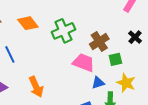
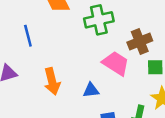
blue triangle: (98, 83) -> (91, 90), moved

